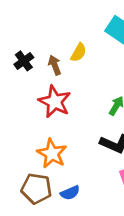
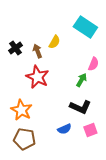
orange star: (52, 154) -> (21, 110), moved
blue semicircle: (70, 193) -> (64, 129), moved

